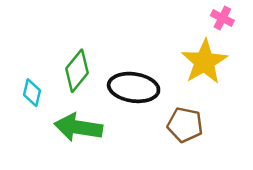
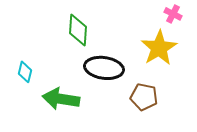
green diamond: (77, 71) -> (78, 30), moved, turned -36

